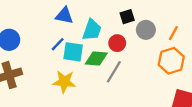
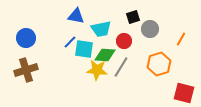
cyan trapezoid: (92, 30) -> (101, 29), turned 60
orange line: (173, 33) -> (181, 39), moved
orange hexagon: (171, 61) -> (159, 64), moved
yellow star: (64, 82) -> (97, 70), moved

